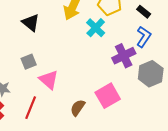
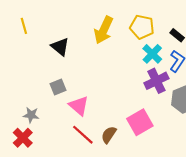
cyan cross: (96, 28) -> (152, 54), moved
red line: (31, 108) -> (83, 135), moved, turned -70

